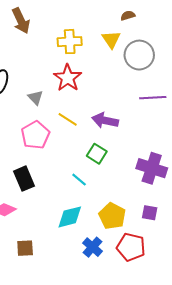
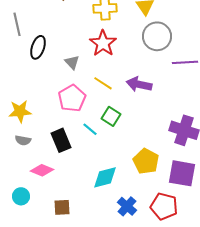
gray circle: (139, 55) -> (157, 36), moved
green square: (97, 154) -> (111, 116), moved
cyan line: (79, 180) -> (90, 129), moved
purple square: (150, 213) -> (182, 173), size x1.8
yellow pentagon: (112, 216) -> (146, 161), moved

